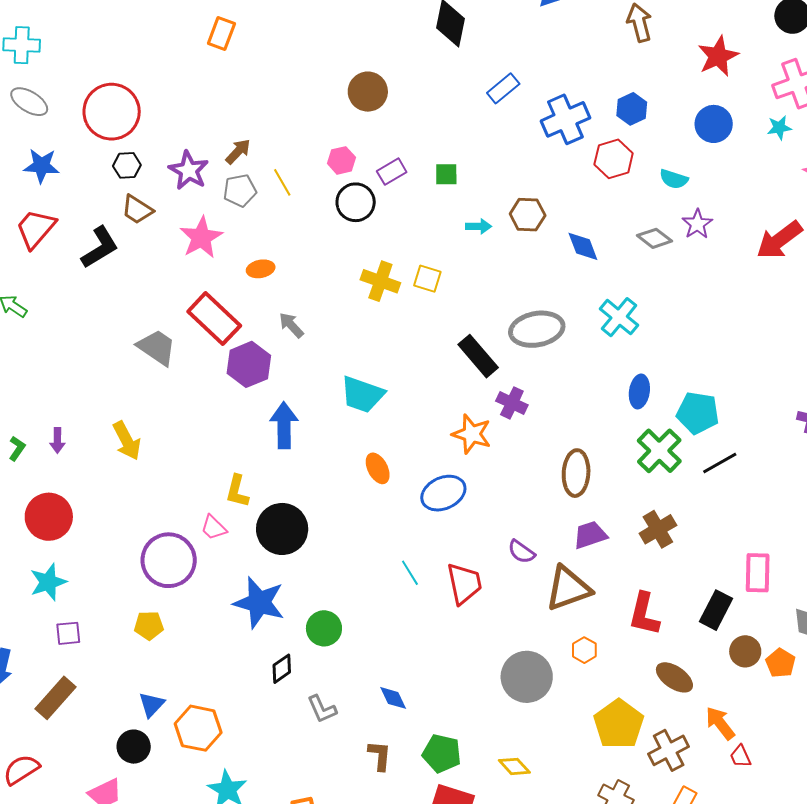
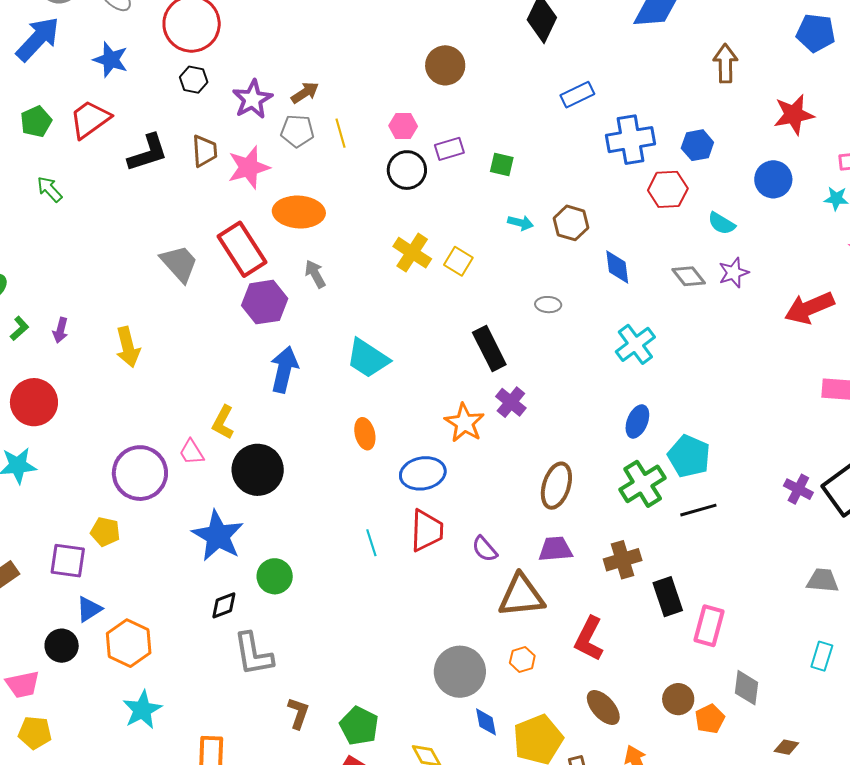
brown trapezoid: (137, 210) -> (205, 151), moved, turned -140
orange ellipse: (261, 269) -> (299, 212), size x1.8
gray ellipse: (537, 329) -> (548, 305), moved, size x0.5
red trapezoid: (464, 583) -> (427, 531), moved
black rectangle: (716, 610) -> (668, 597), moved, turned -60
purple square: (68, 633) -> (68, 561), moved, size x1.4
blue diamond: (393, 698) -> (486, 722), moved
gray L-shape: (322, 709) -> (253, 654), size x1.5

